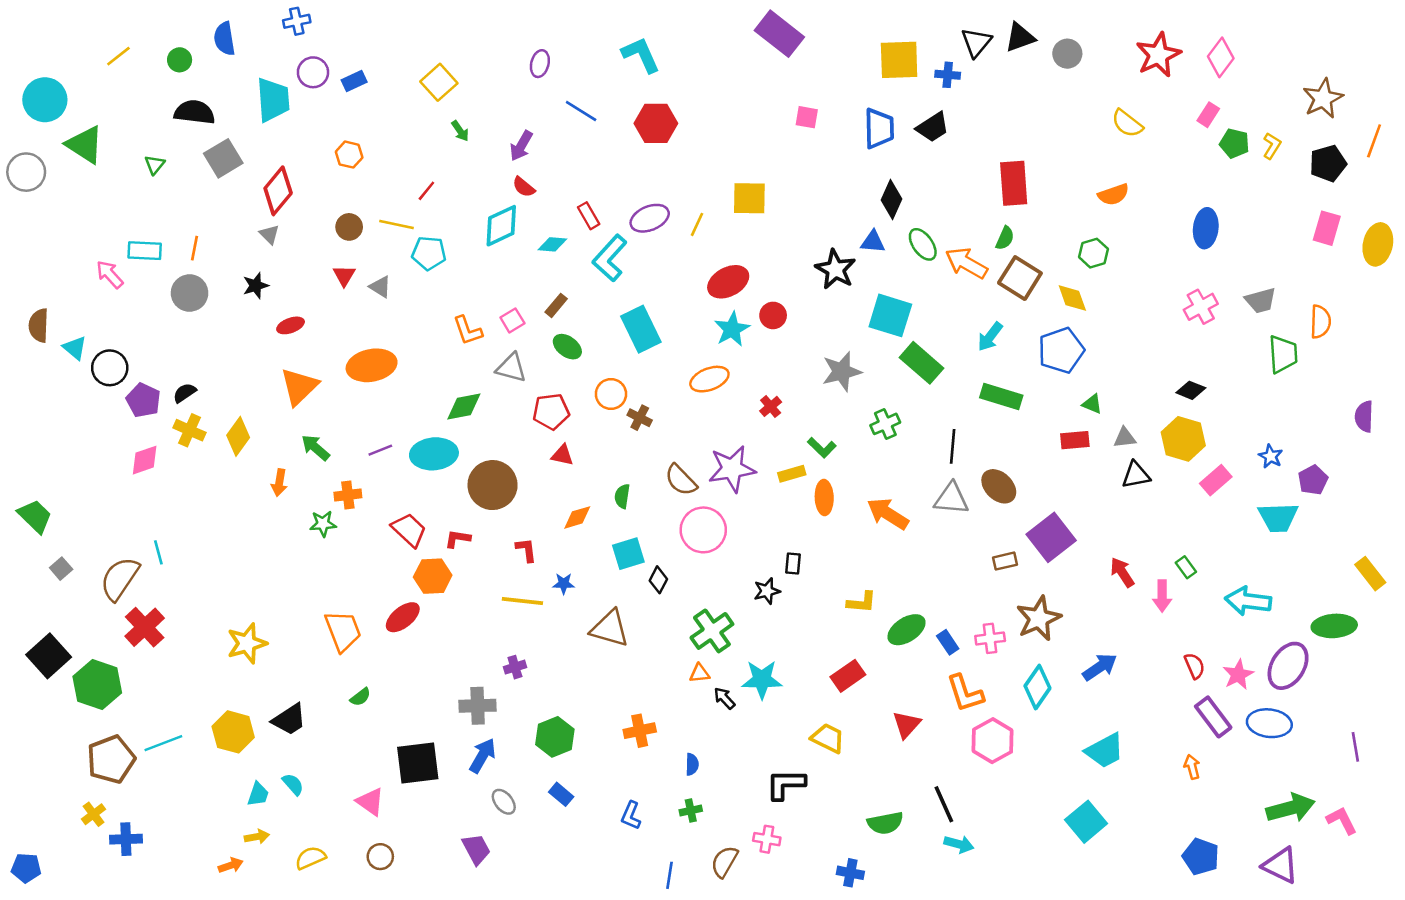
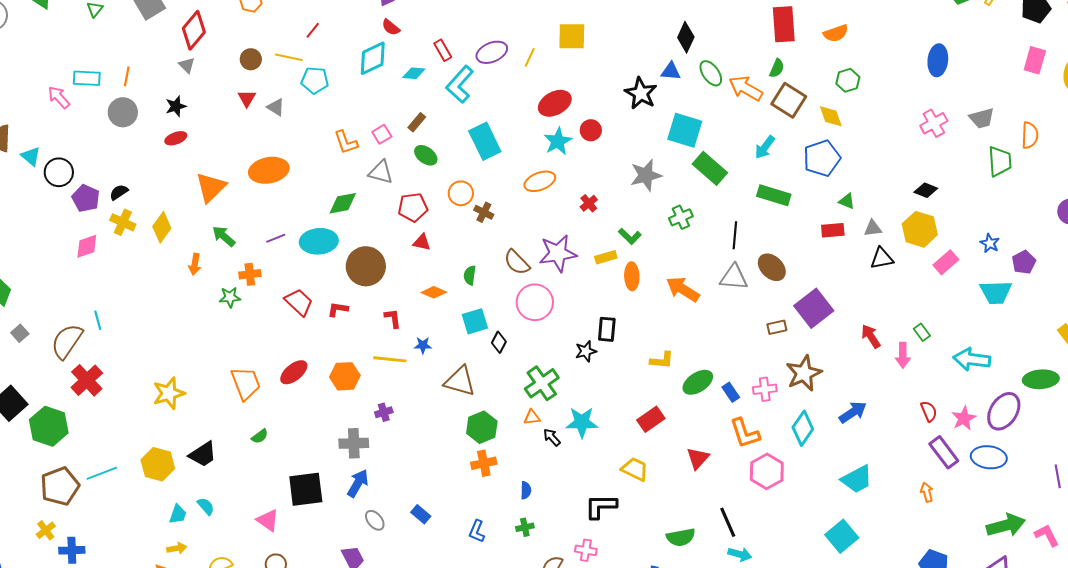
orange semicircle: (1113, 195) -> (836, 33), moved
red ellipse: (291, 325) -> (176, 138), moved
orange diamond: (577, 517) -> (434, 292), turned 40
black rectangle: (793, 564) -> (607, 329), size x1.4
orange hexagon: (433, 576) -> (345, 376), moved
green hexagon: (555, 737) -> (482, 427), moved

